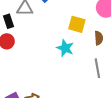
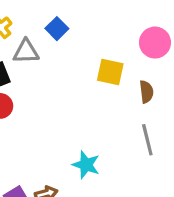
cyan star: (65, 48) -> (86, 165), moved

